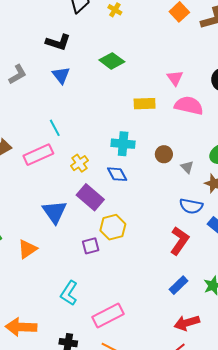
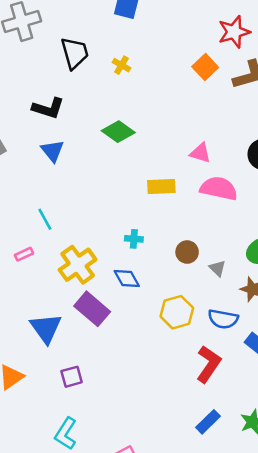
pink triangle: (175, 78) -> (200, 153), turned -36
cyan cross: (123, 144) -> (134, 239), size x0.6
pink rectangle: (38, 155) -> (24, 254), size x0.5
yellow cross: (79, 163) -> (78, 265), size x1.6
yellow hexagon: (113, 227) -> (177, 312), moved
purple square: (91, 246) -> (72, 377), moved

